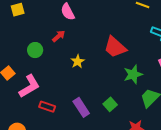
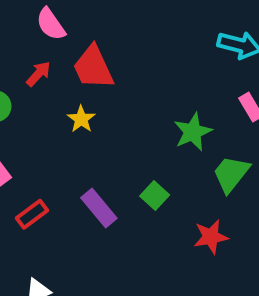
red trapezoid: (115, 47) -> (93, 67), moved, turned 30
red rectangle: (47, 107) -> (32, 214), turned -49

